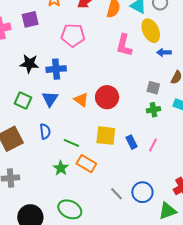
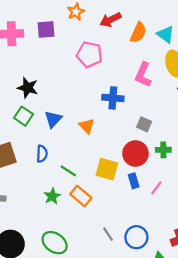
black star: (29, 64) -> (28, 88), moved
blue cross: (56, 69) -> (113, 98), moved
gray square: (153, 88) -> (144, 124), moved
red circle: (107, 97) -> (136, 153), moved

